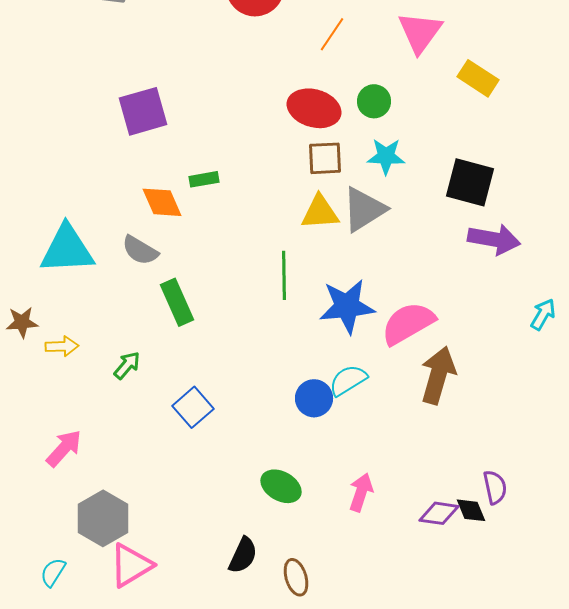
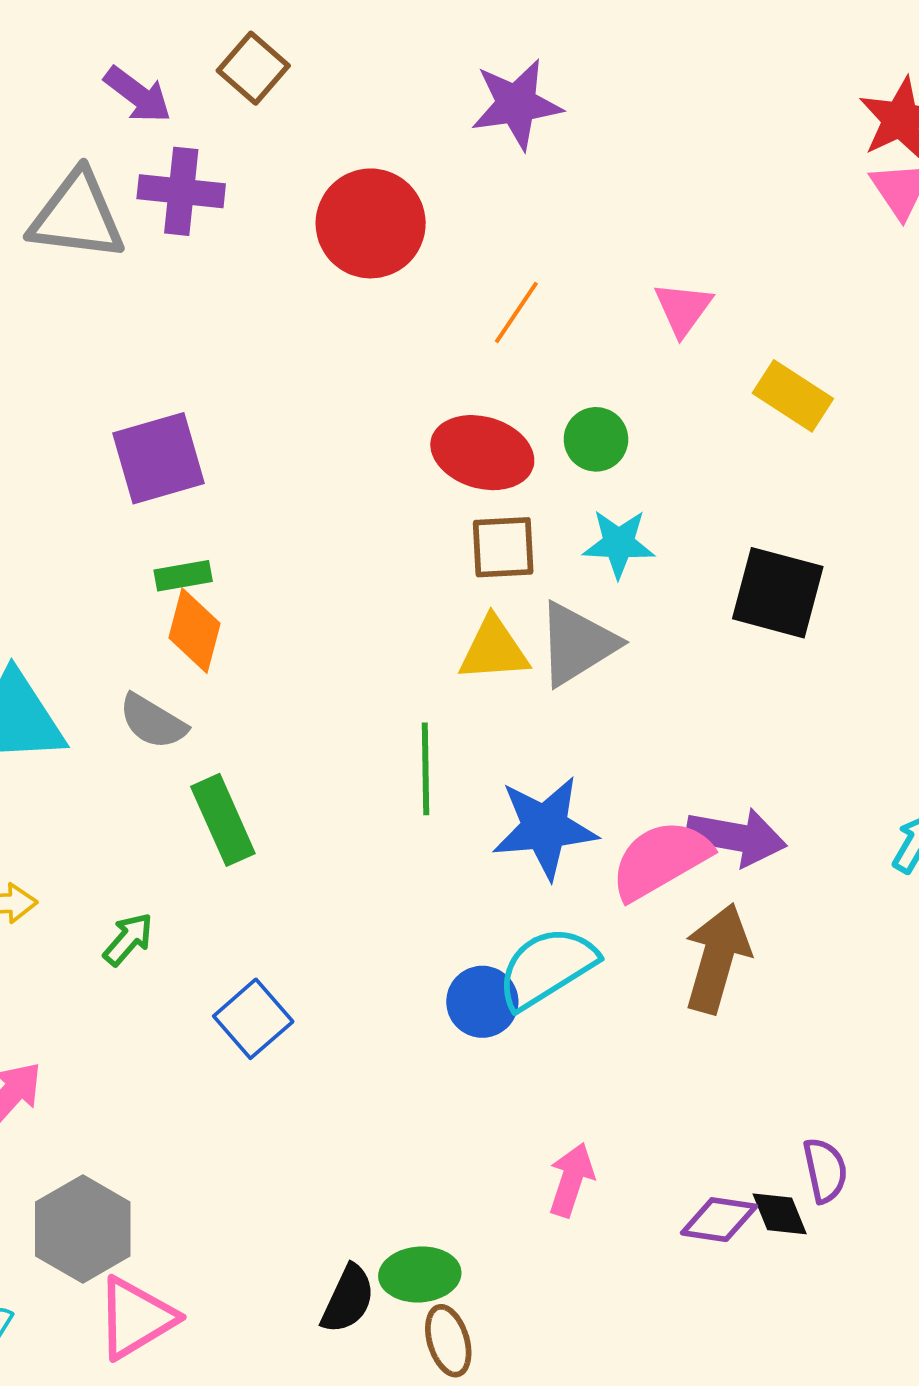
pink triangle: (420, 32) -> (683, 309), size x0.7
green rectangle: (204, 179) -> (183, 576), moved
orange diamond: (162, 202) -> (194, 631), turned 39
purple arrow: (494, 239) -> (736, 837), moved
cyan semicircle: (348, 380) -> (547, 968), size x1.4
green ellipse: (281, 486) -> (420, 1274), moved, turned -33

